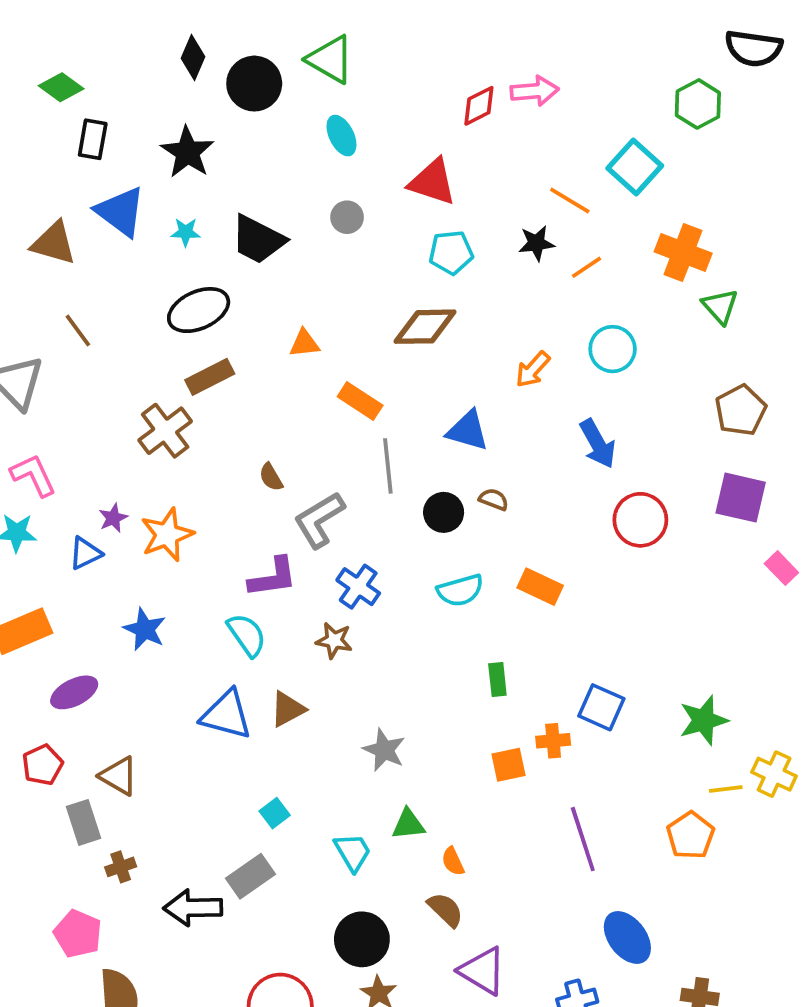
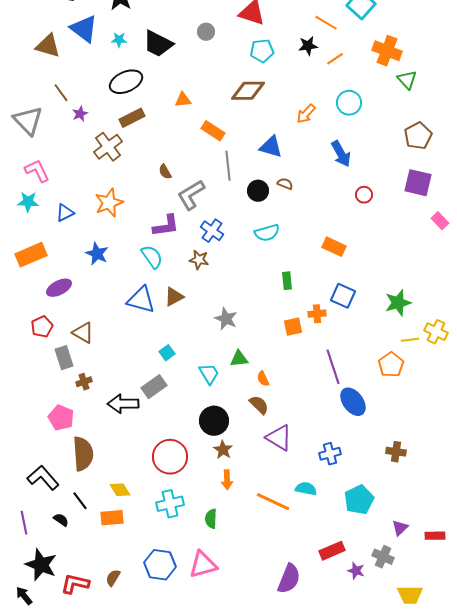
purple star: (113, 518) -> (80, 114), moved
red circle: (640, 520) -> (364, 195), size x0.6
orange rectangle: (540, 587) -> (334, 247), moved
blue ellipse: (627, 937) -> (353, 402), moved

